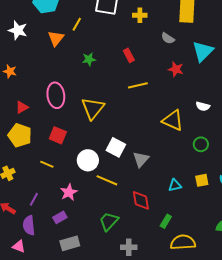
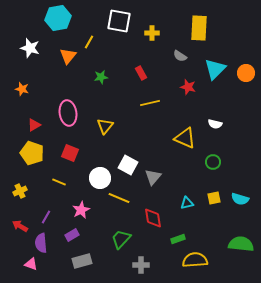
yellow triangle: (93, 108) -> (105, 126), size x0.7
green rectangle: (166, 221) -> (178, 239), turned 40

